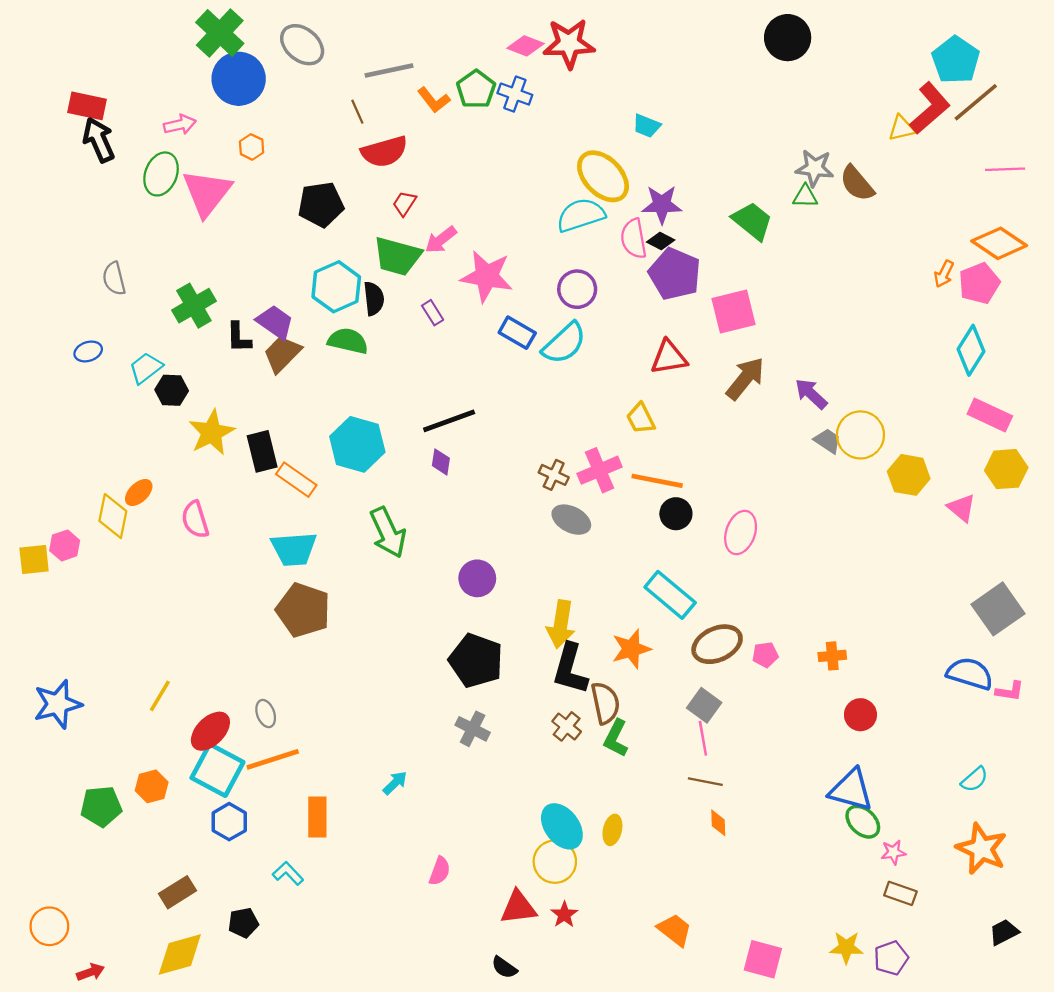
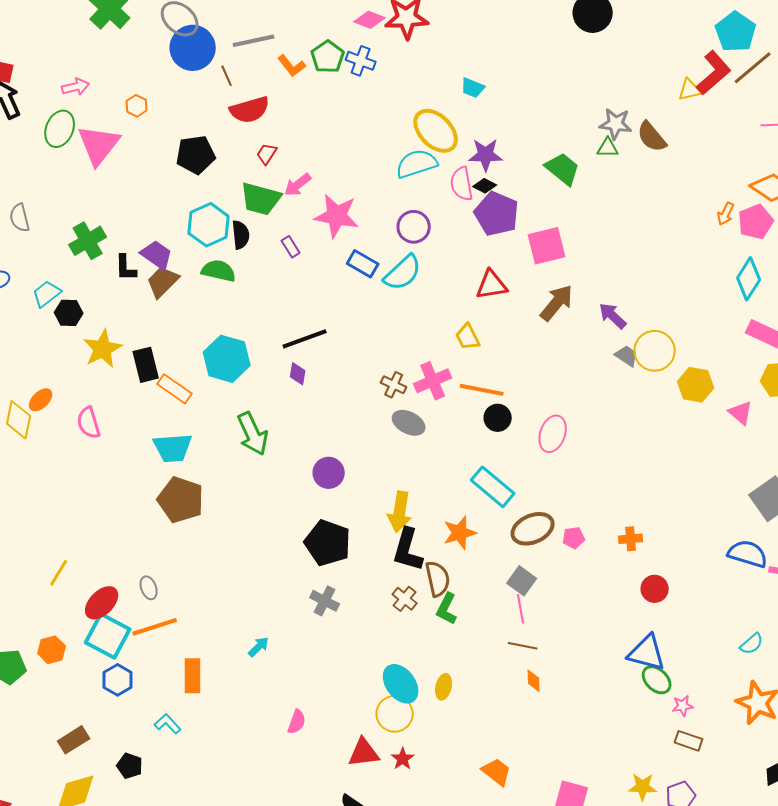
blue circle: (239, 79) -> (193, 48), moved
black pentagon: (243, 923) -> (130, 766), turned 30

